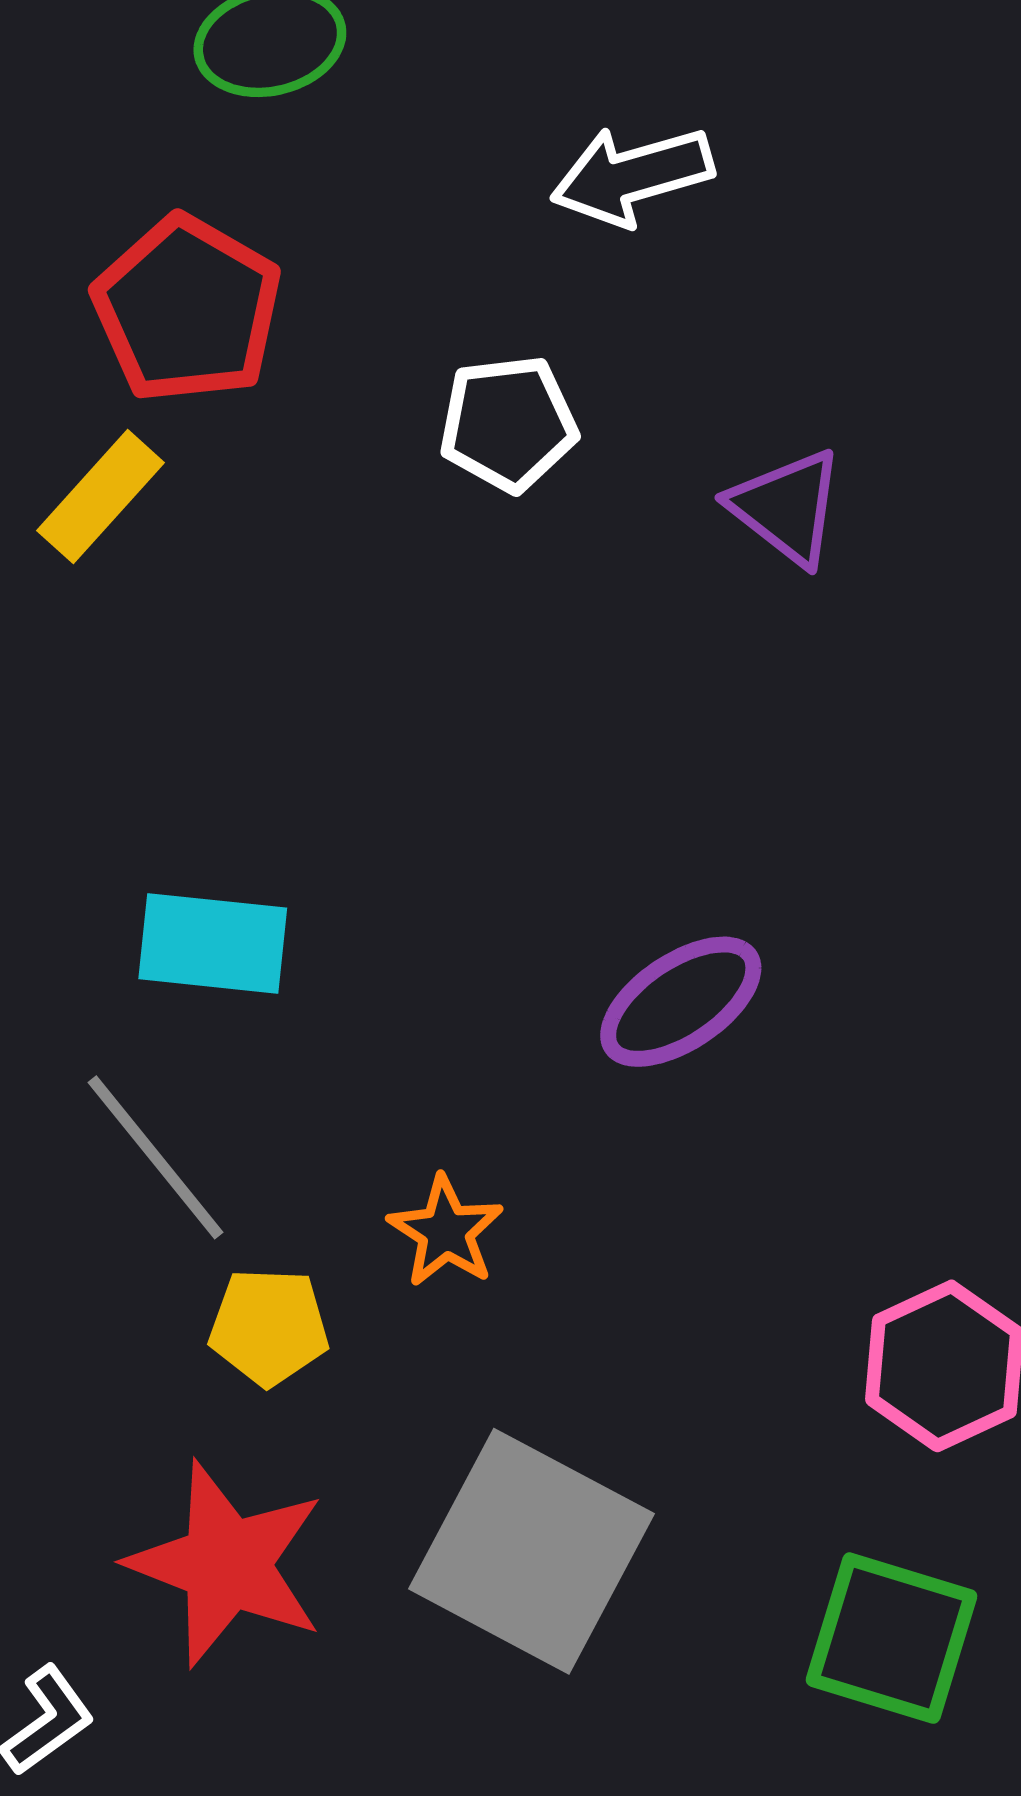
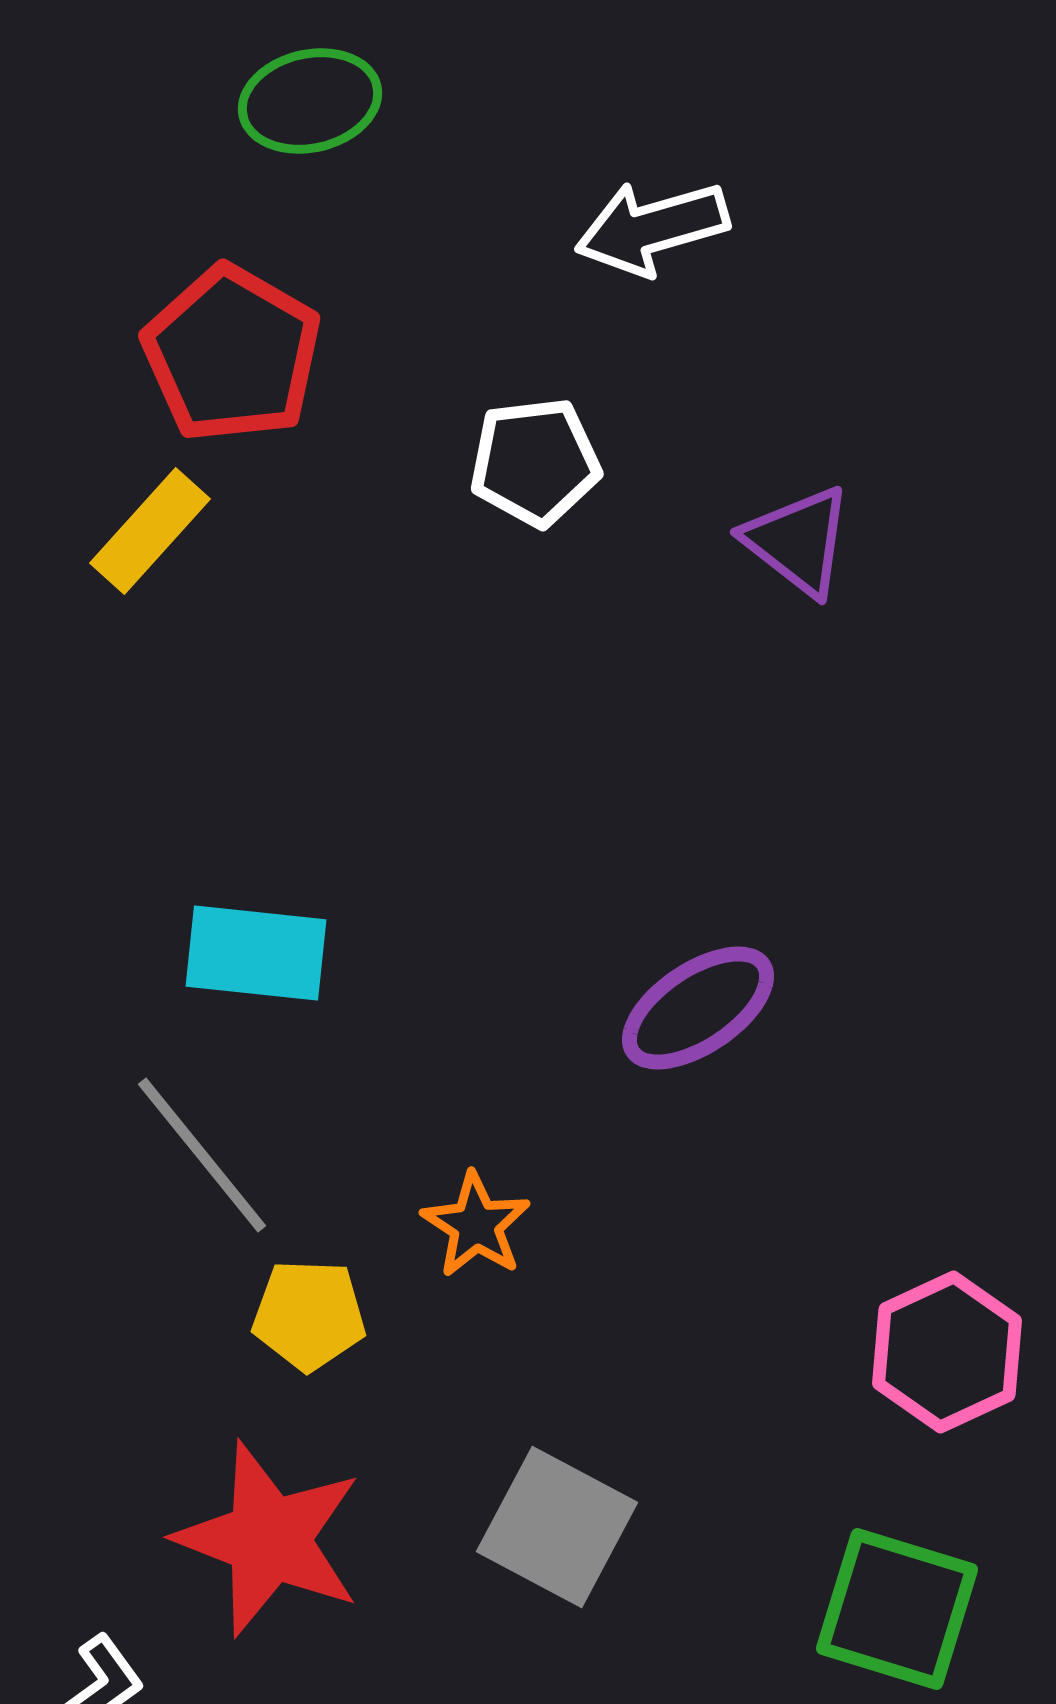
gray square: (531, 1551) -> (557, 1527), size x0.7

